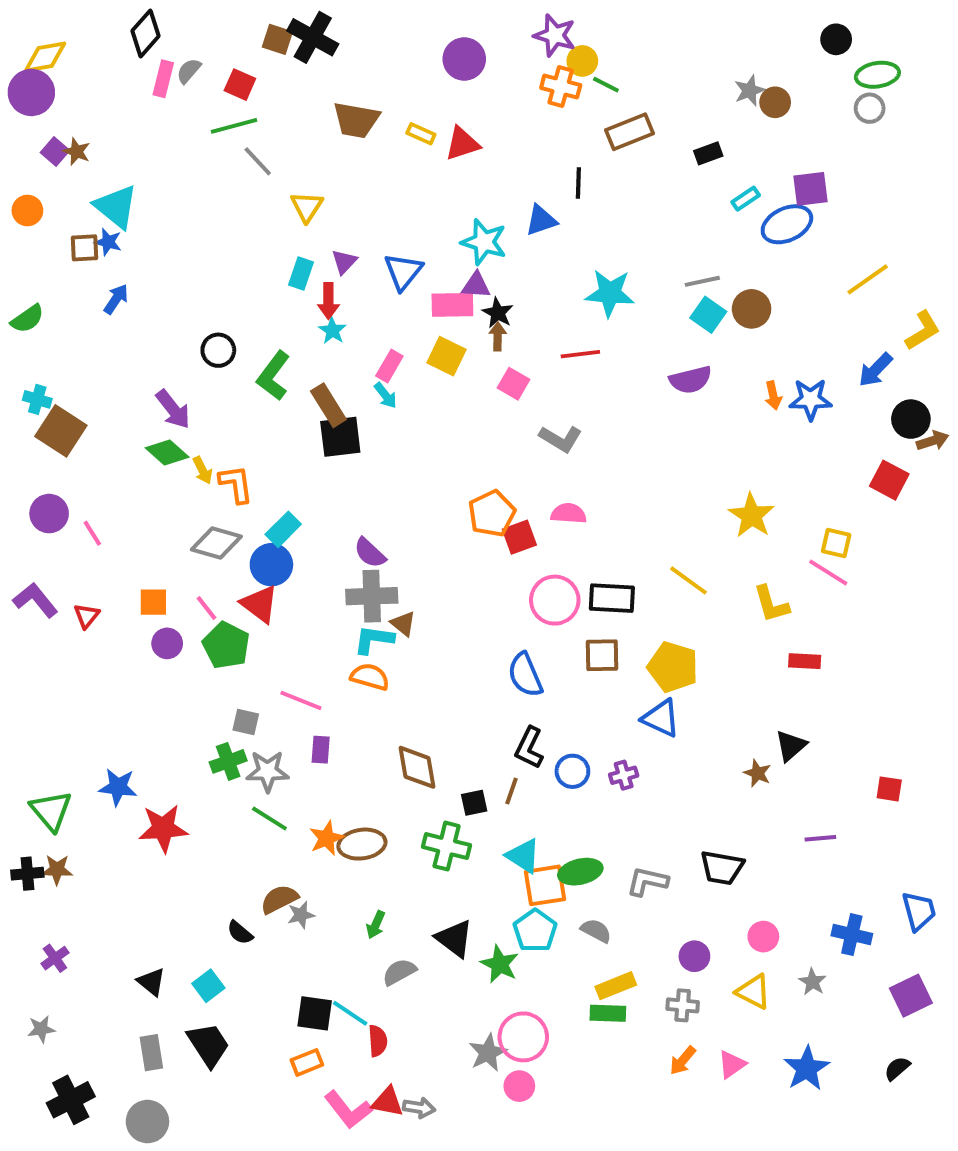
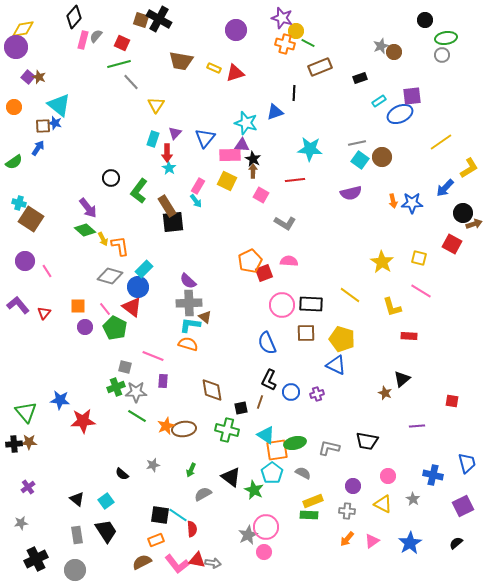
blue arrow: (116, 299) -> (38, 148), moved
yellow square: (836, 543) -> (419, 258), moved
brown semicircle: (279, 899) -> (142, 562), moved

